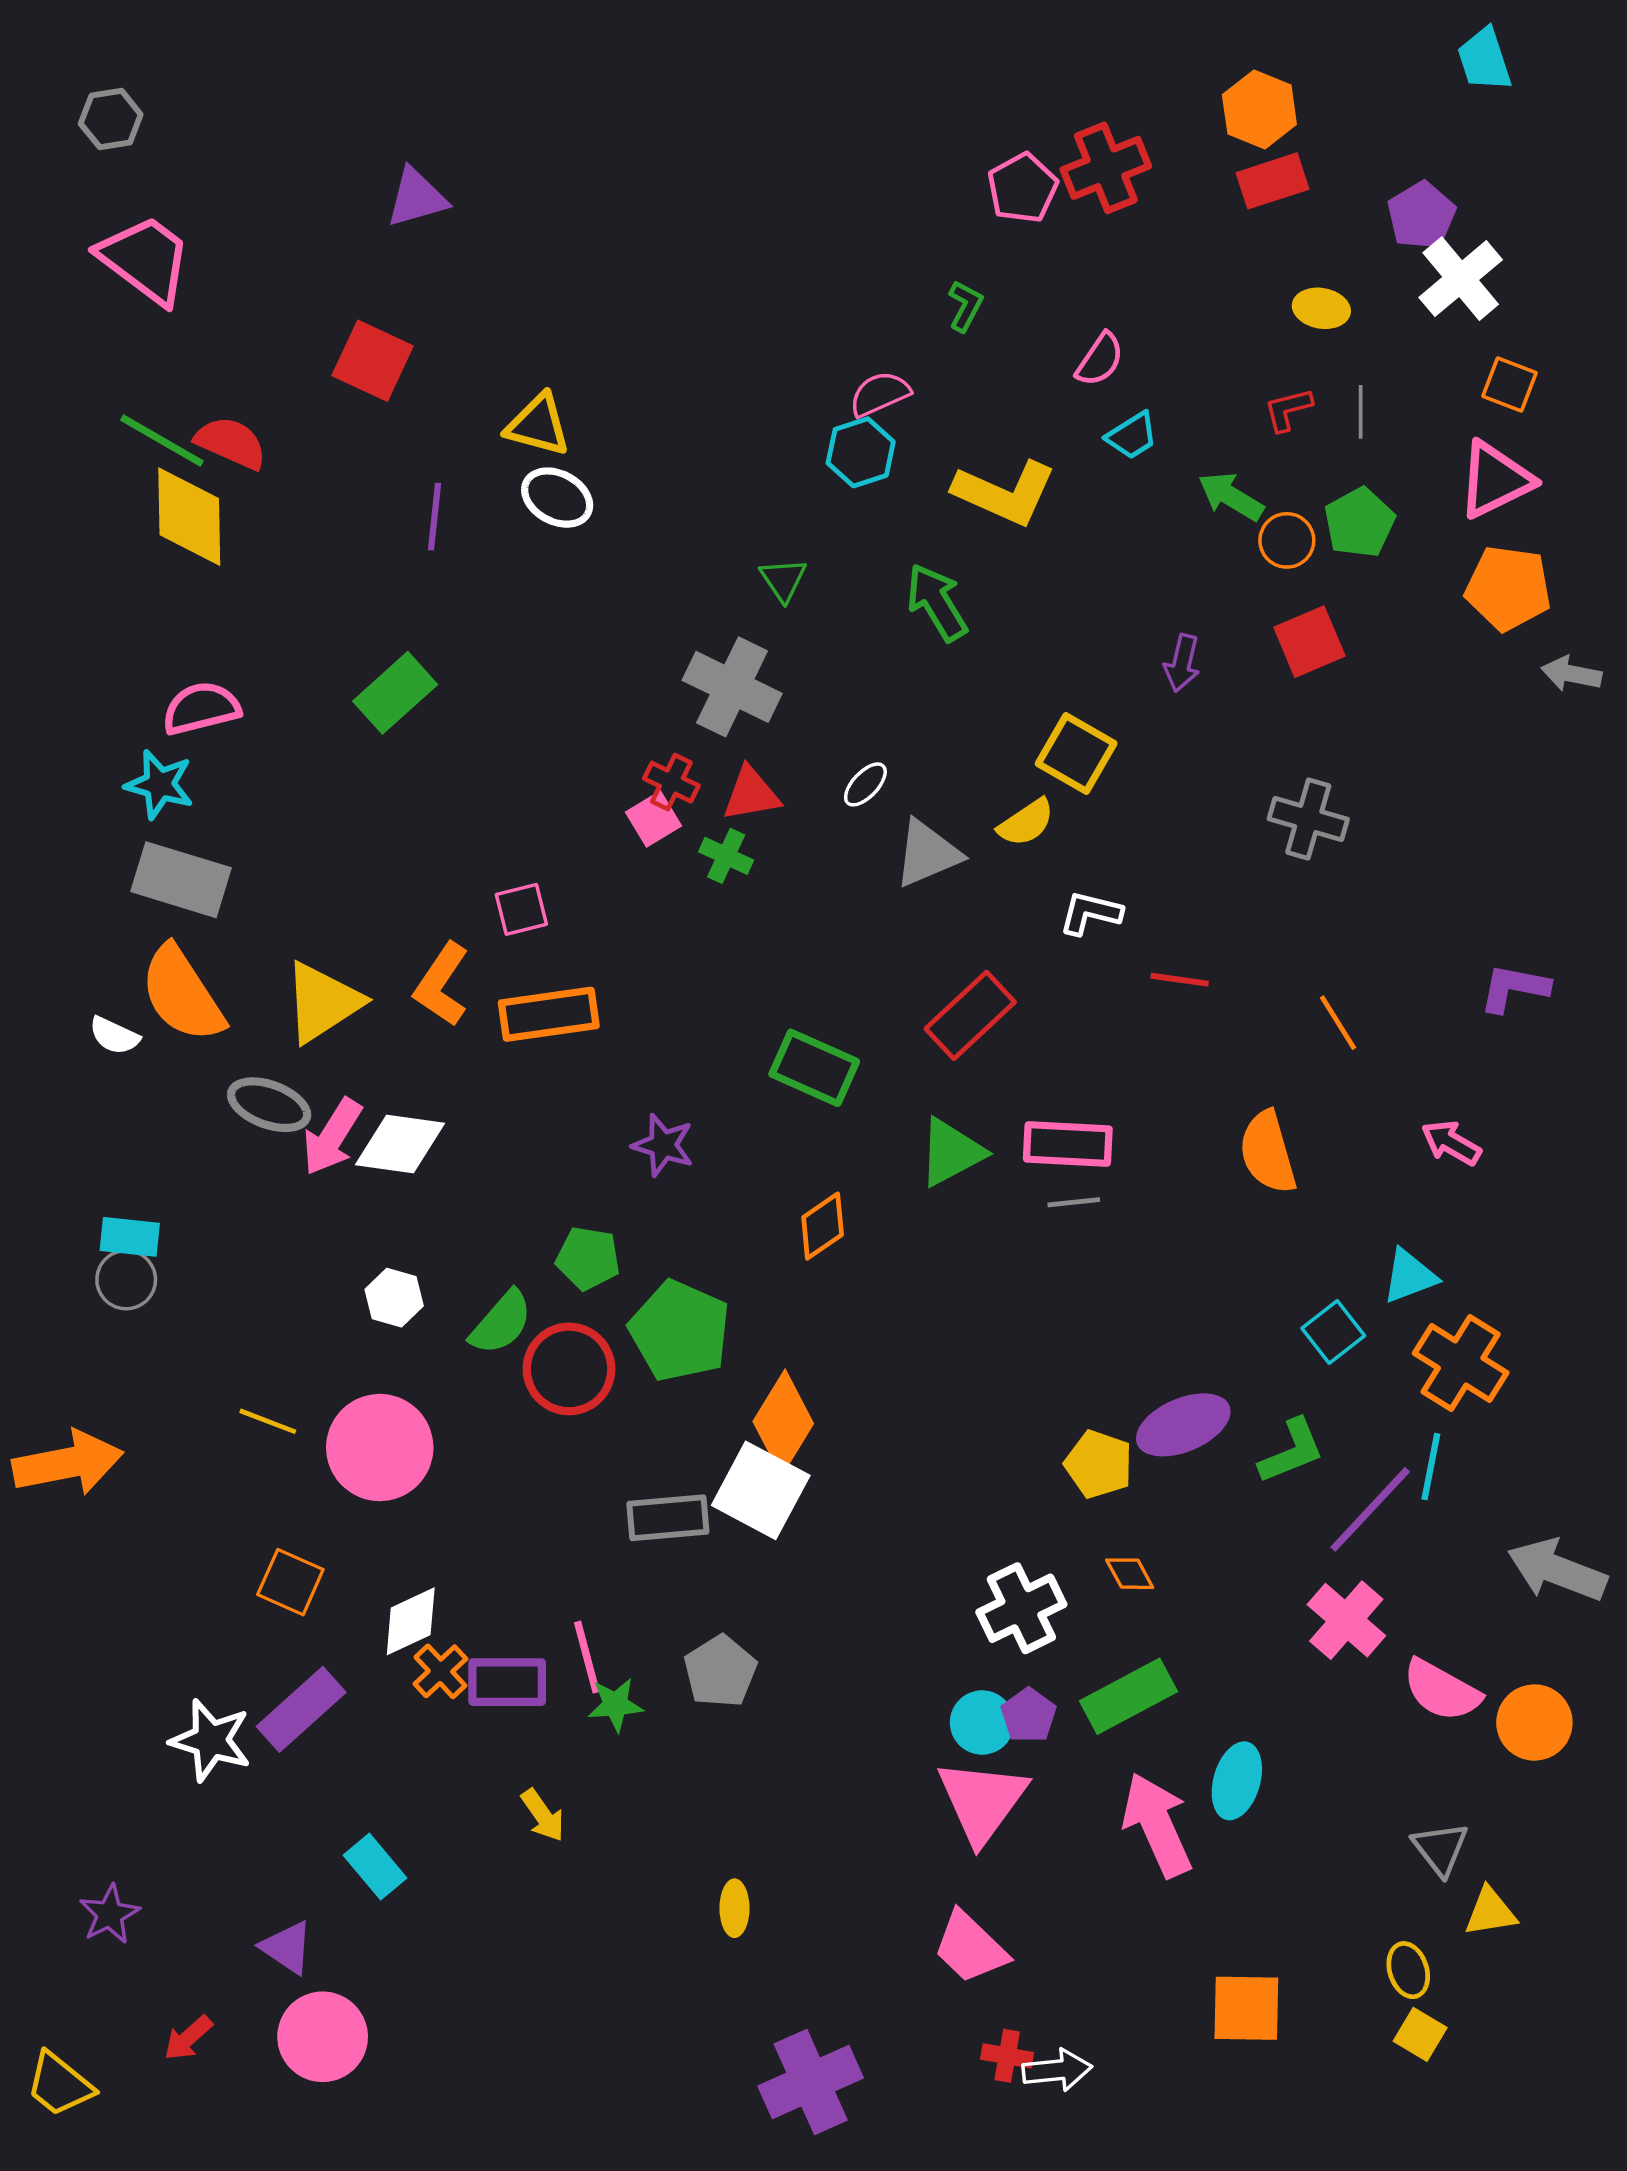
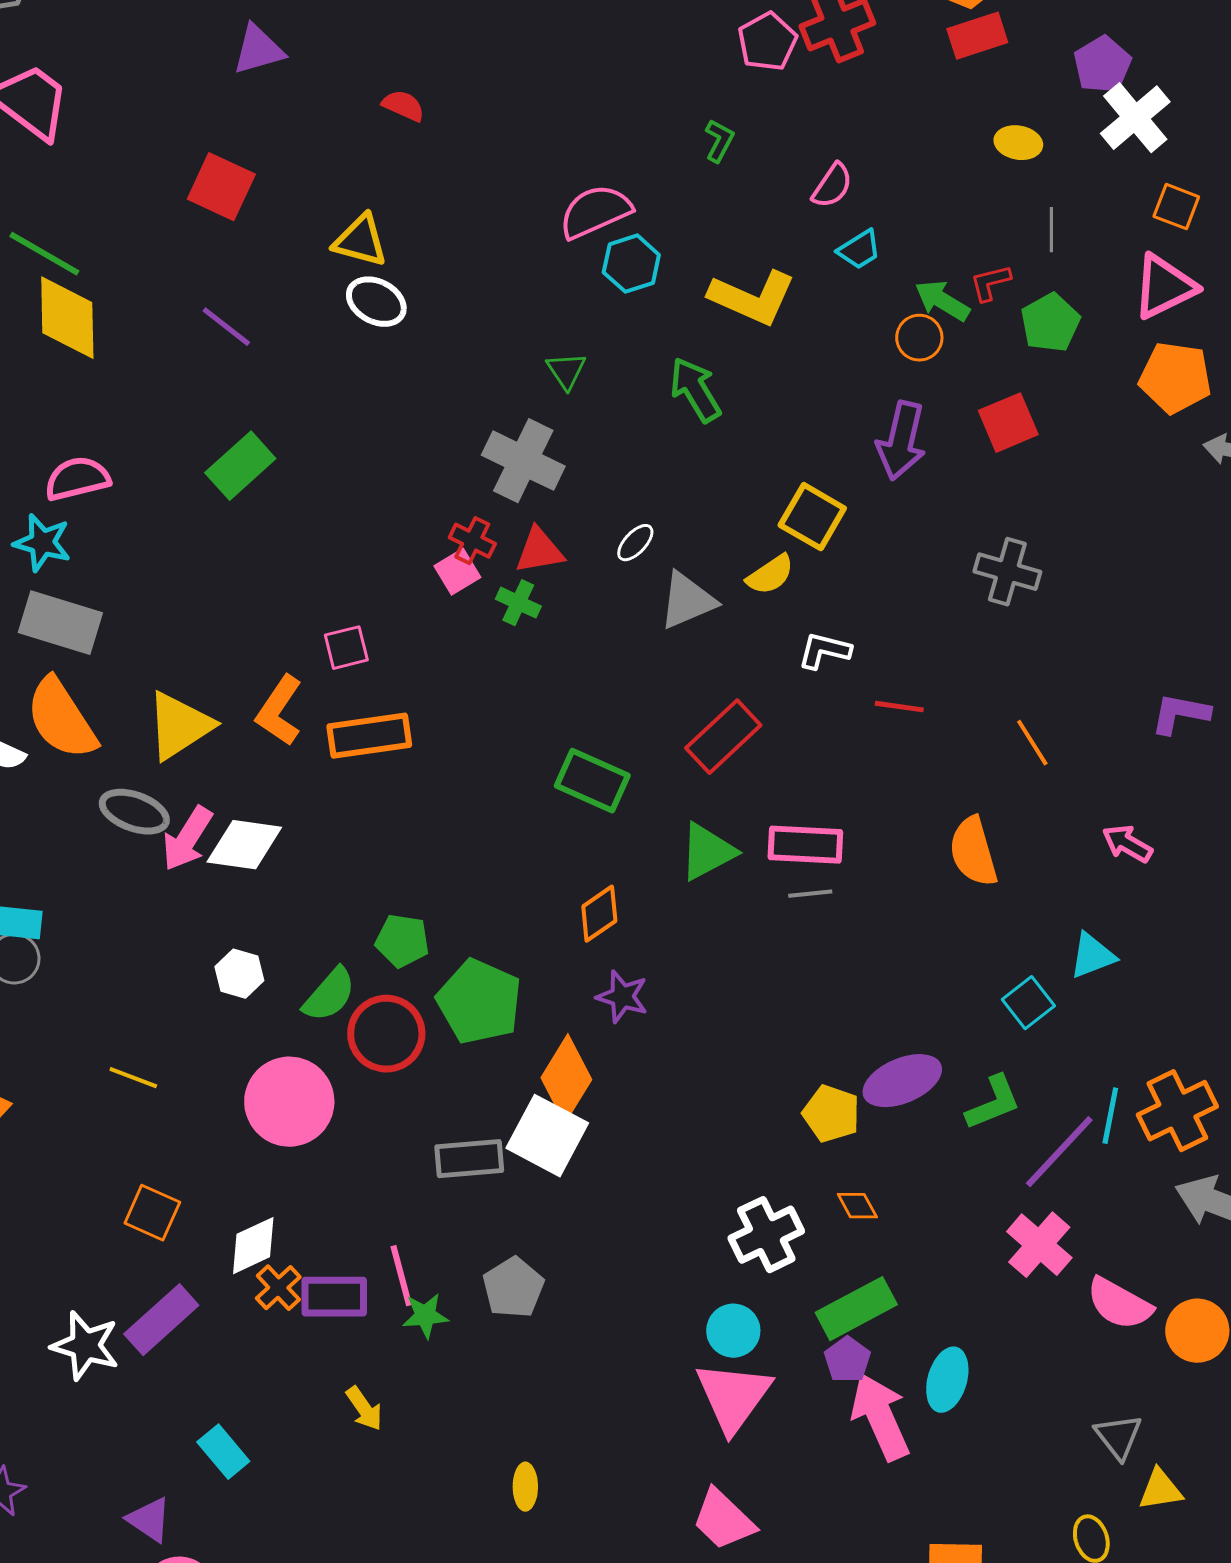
pink semicircle: (880, 394) -> (595, 212), moved, size x1.4
red L-shape: (1288, 409) -> (990, 283), moved
red semicircle: (231, 443) -> (403, 106), moved, size x0.7
purple line: (435, 517) -> (226, 327), moved, turned -58
orange circle: (1287, 540) -> (919, 338), moved
purple arrow: (1182, 663) -> (901, 441), size x1.6
purple star: (663, 1145) -> (622, 997), moved
orange cross: (1461, 1363) -> (1177, 1111), moved, turned 32
pink circle: (380, 1448) -> (289, 1102), moved
purple pentagon: (1029, 1715) -> (847, 1360), moved

